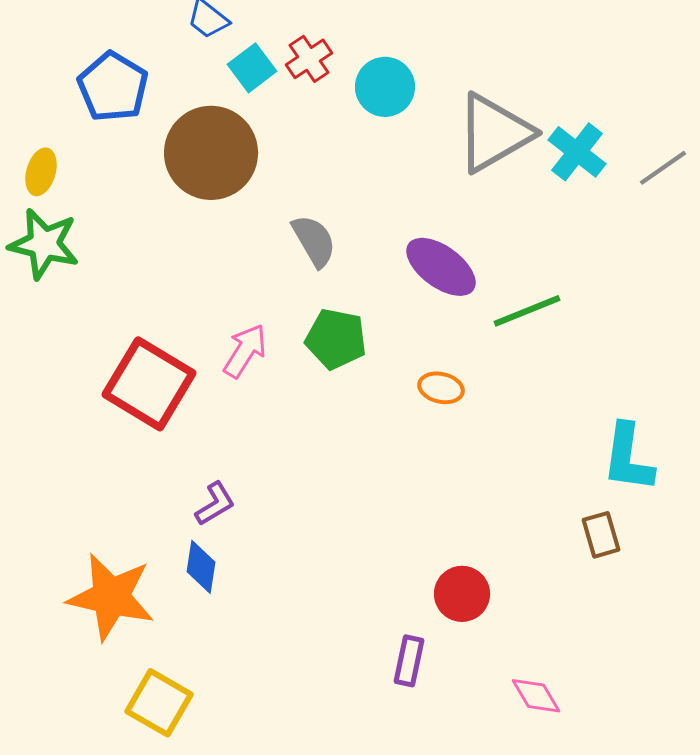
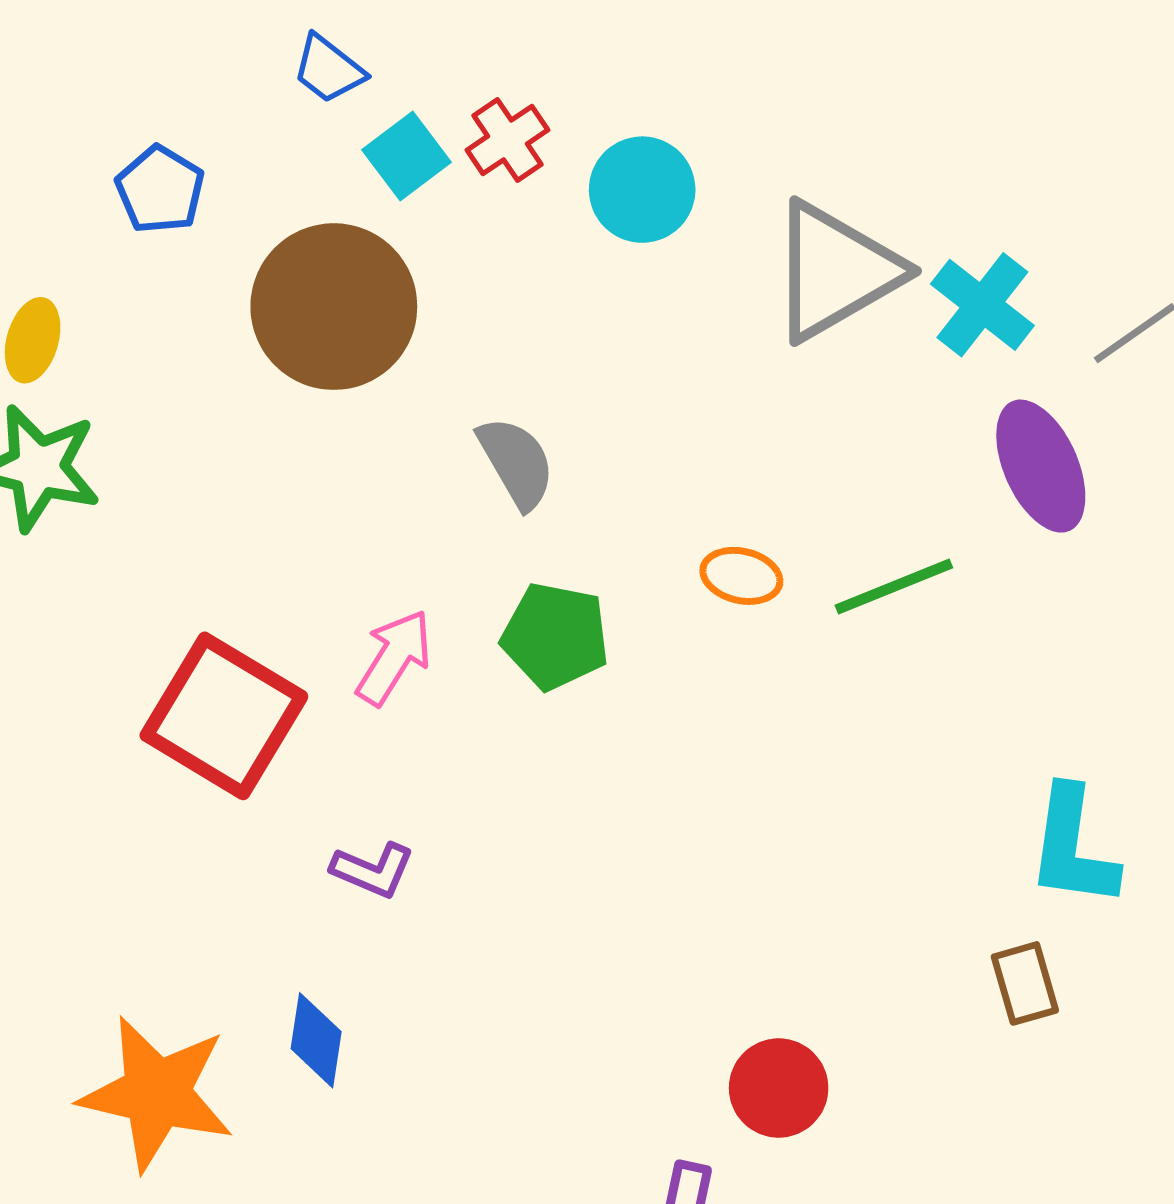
blue pentagon: (113, 87) -> (160, 190), size x0.7
purple ellipse: (441, 267) -> (1041, 466), moved, turned 30
orange ellipse: (441, 388) -> (741, 576), moved
purple L-shape: (215, 504) -> (373, 870), moved, turned 54

